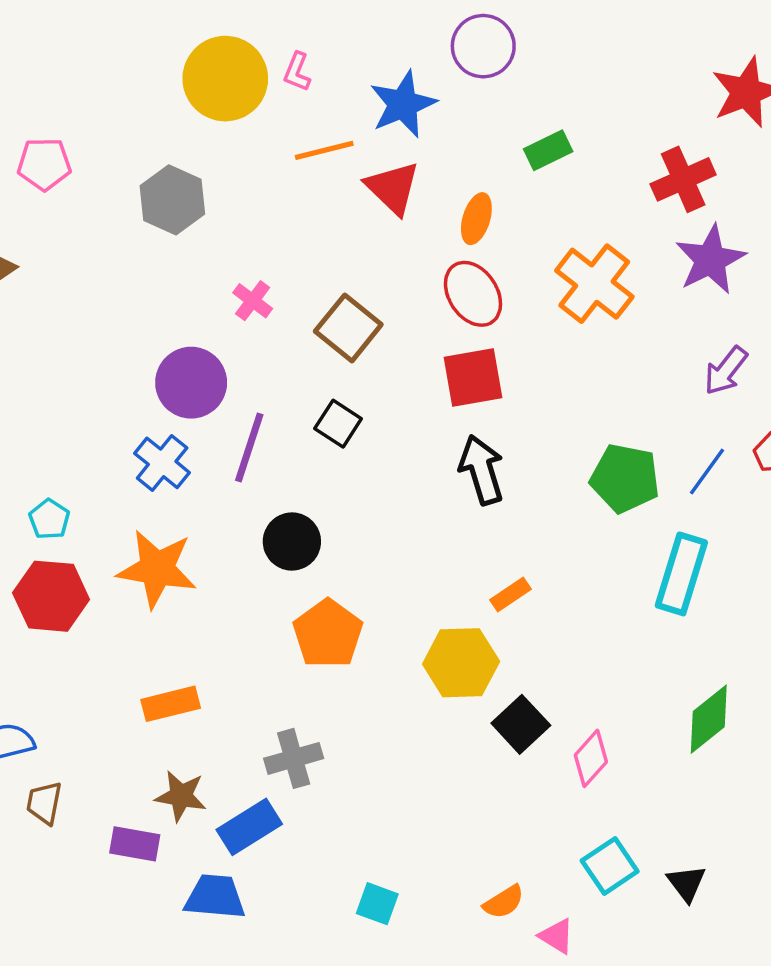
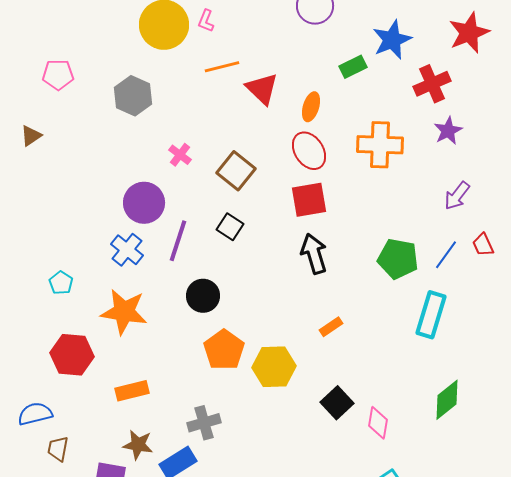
blue star: (403, 104) -> (392, 40), moved
purple star: (710, 260) -> (448, 131), size x0.7
orange cross: (594, 284) -> (380, 145), turned -36
red hexagon: (51, 596) -> (72, 355), moved
yellow hexagon: (461, 663) -> (274, 367), moved
pink diamond: (591, 758) -> (378, 423), turned -32

